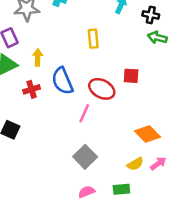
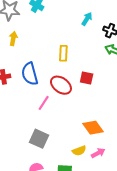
yellow rectangle: (93, 39) -> (63, 53), moved
yellow arrow: (38, 57) -> (13, 39), moved
gray square: (85, 157) -> (39, 139), turned -30

